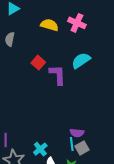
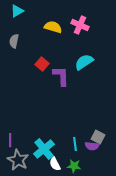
purple semicircle: (77, 133) -> (92, 146), moved
gray square: (82, 148) -> (98, 137), moved, turned -32
cyan cross: (40, 149) -> (44, 149), size x1.5

